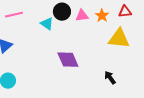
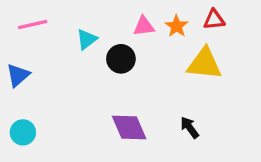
black circle: (62, 12) -> (121, 59), moved
cyan triangle: (47, 24) -> (87, 39), turned 48
purple diamond: (68, 60) -> (129, 127), moved

